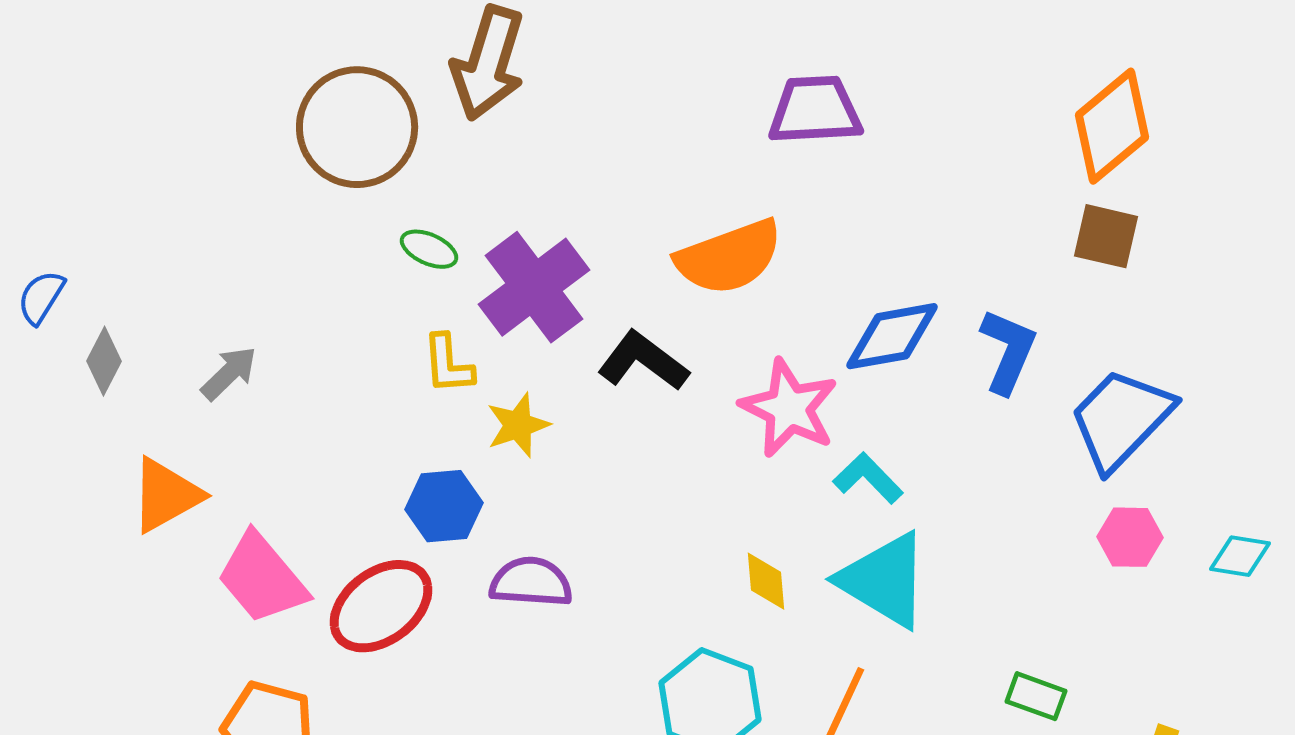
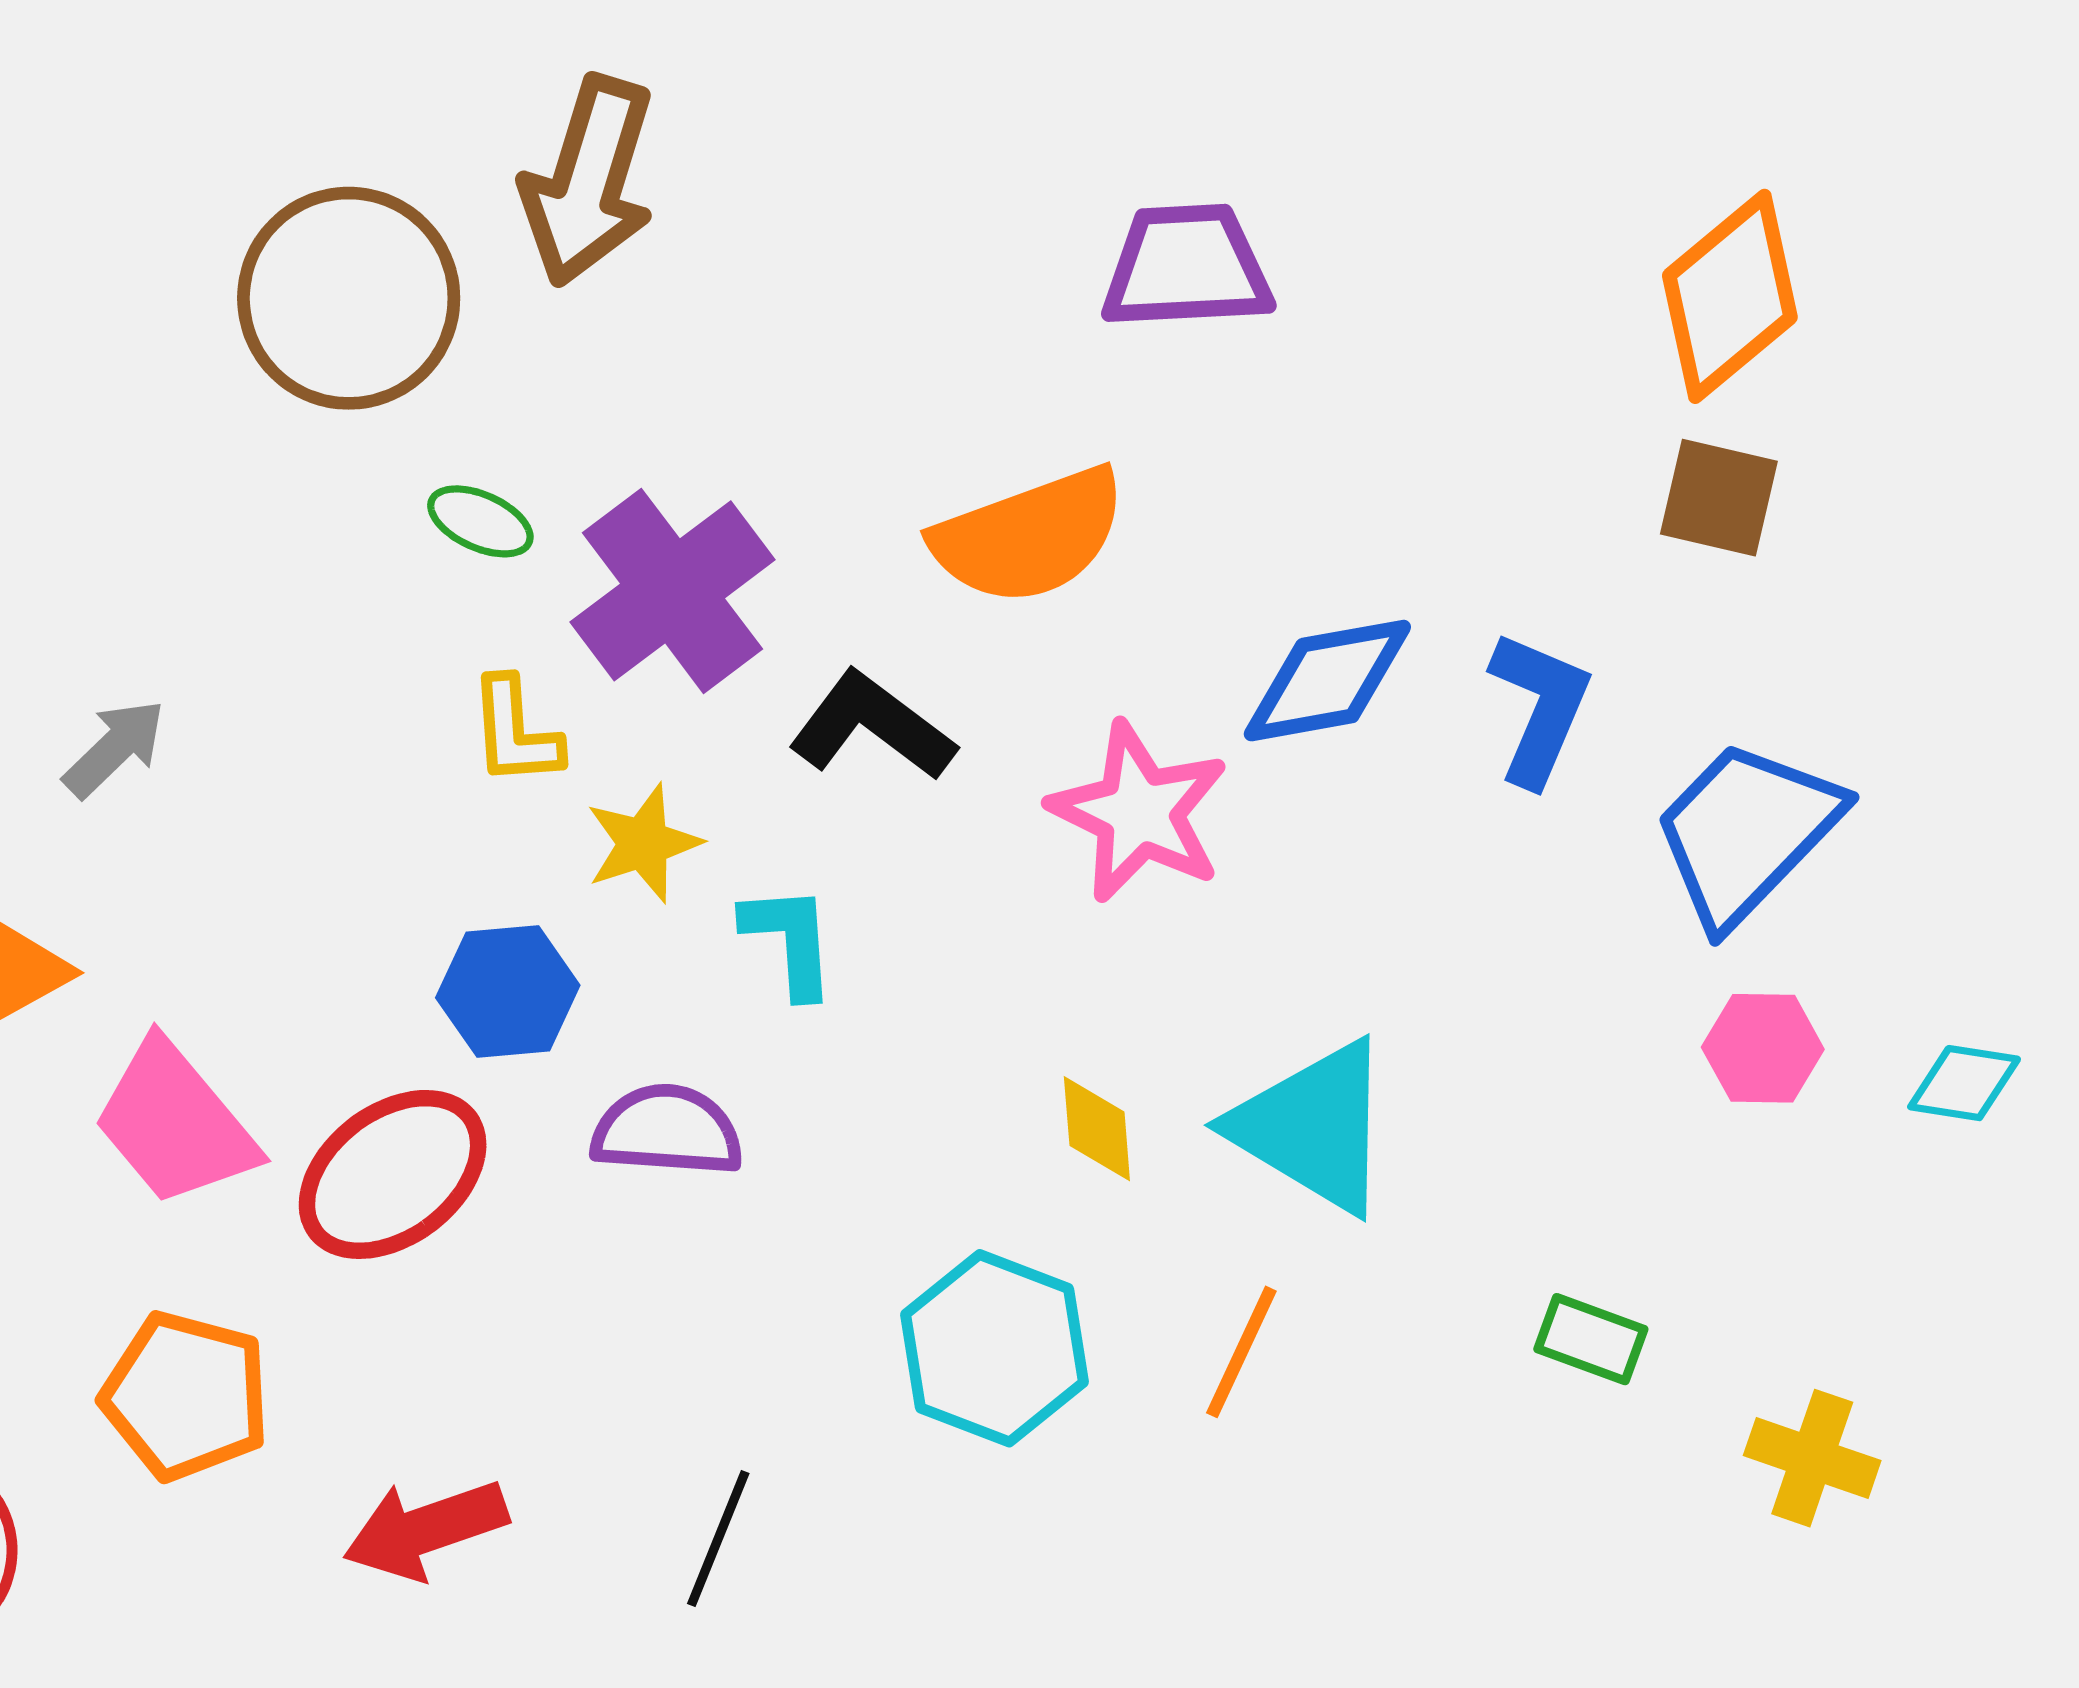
cyan L-shape: (868, 478) -> (790, 940), moved, turned 40

